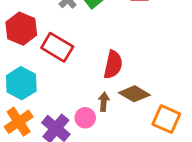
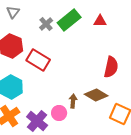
red semicircle: (113, 65) -> (111, 67), moved

